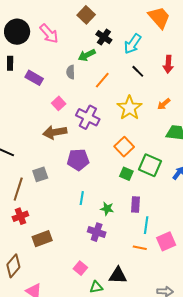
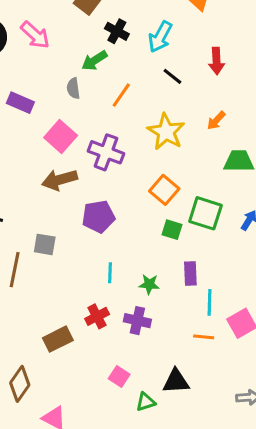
pink square: (59, 103) -> (61, 137), size x1.5
gray square: (40, 174) -> (45, 244), turned 35
red cross: (20, 216) -> (97, 316), moved

